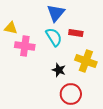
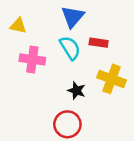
yellow triangle: (11, 28) -> (18, 26), moved
red circle: (71, 94) -> (67, 124), moved

